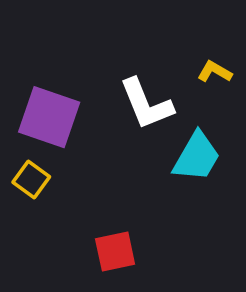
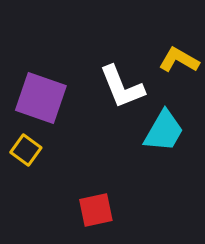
yellow L-shape: (215, 72) -> (179, 60), size x1.4

